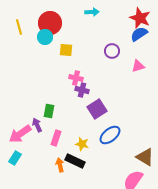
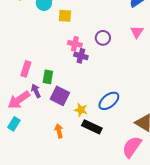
purple circle: (112, 51) -> (103, 38), moved
pink triangle: (138, 66) -> (137, 32), turned -40
purple square: (97, 109) -> (60, 96), moved, turned -30
pink rectangle: (56, 138) -> (26, 69), moved
black rectangle: (75, 161) -> (92, 127), moved

